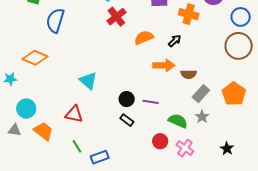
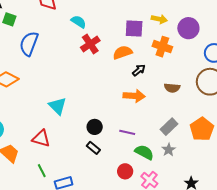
orange semicircle: (144, 38) -> (123, 52), moved
black arrow: (175, 41) -> (139, 70), moved
brown semicircle: (189, 74) -> (172, 88), moved
purple line: (151, 102) -> (127, 132), moved

